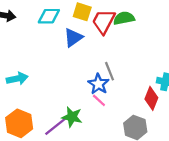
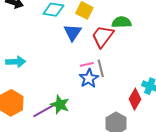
red trapezoid: (104, 22) -> (103, 36), moved
blue triangle: (73, 37) -> (73, 32), turned -30
pink line: (99, 100) -> (87, 64), moved, turned -64

